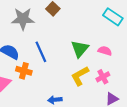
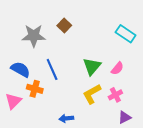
pink semicircle: (105, 51) -> (117, 68), turned 112

